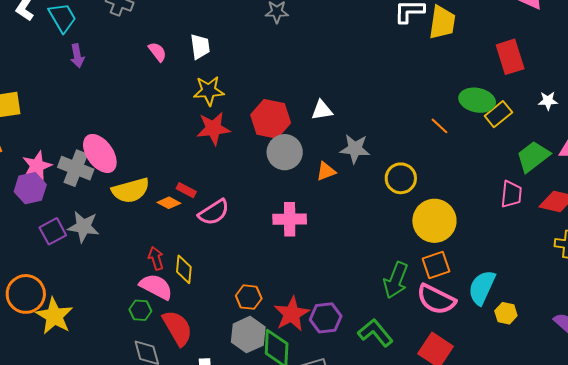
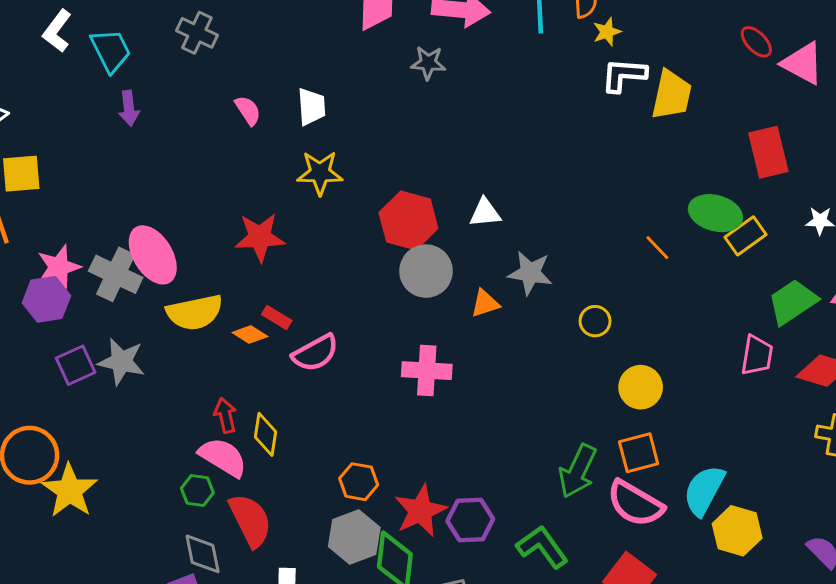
red star: (213, 128) -> (260, 237), moved
yellow circle: (401, 178) -> (595, 321), size x0.7
yellow circle: (434, 221) -> (641, 387), size x0.7
yellow hexagon: (506, 313) -> (737, 531), size x1.5

